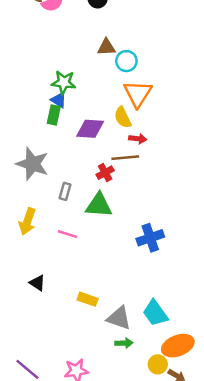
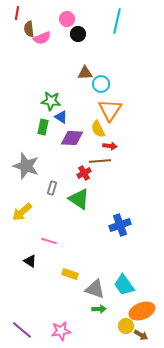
blue triangle: (59, 100) -> (61, 117), moved
green triangle: (99, 205) -> (79, 199), turned 30
yellow arrow: (27, 221) -> (22, 212), turned 30
pink line: (68, 234) -> (49, 241), moved

